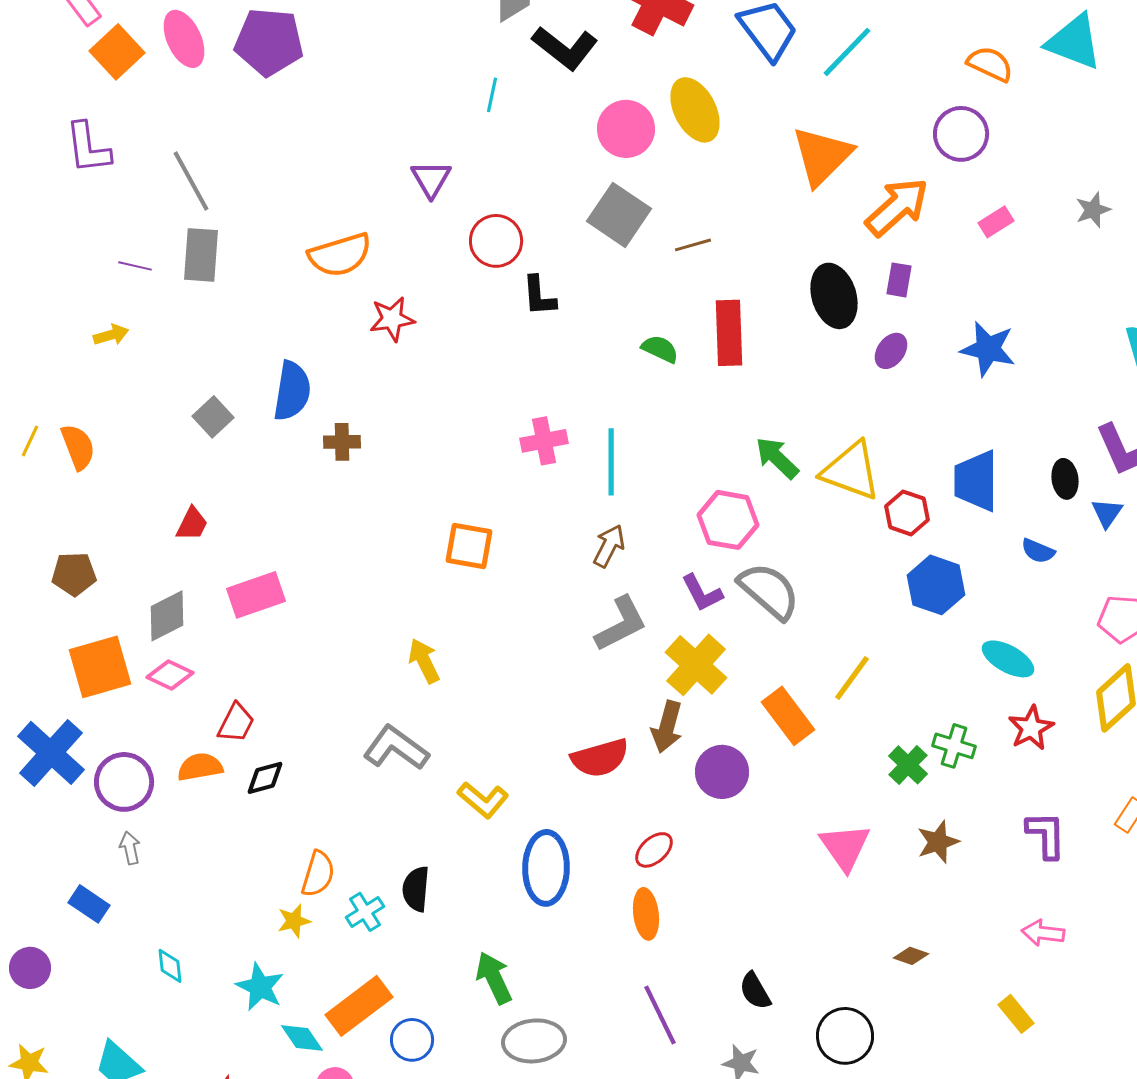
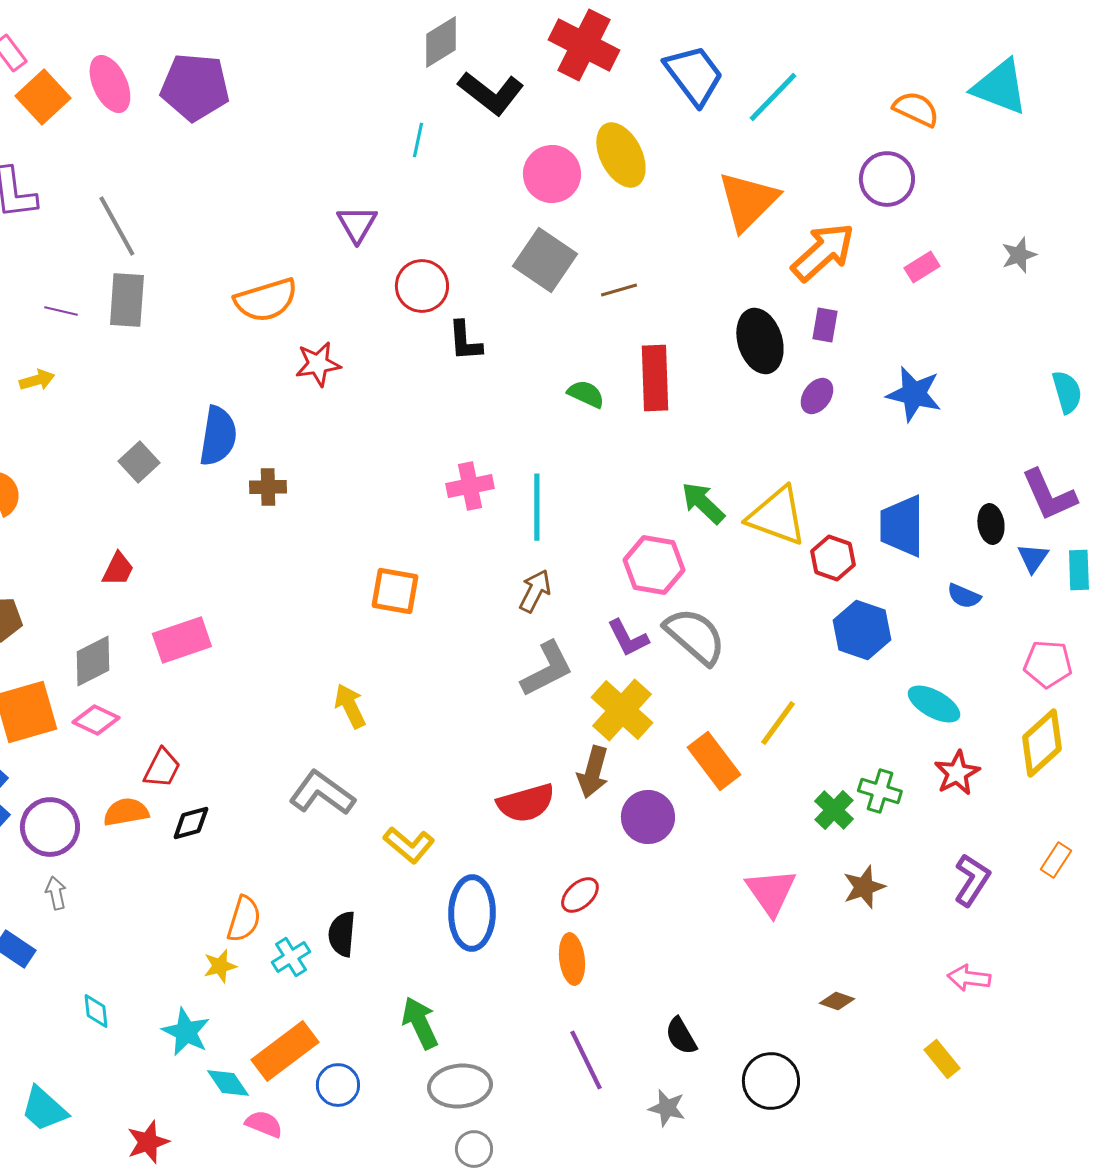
purple L-shape: (1046, 835) -> (972, 880), turned 34

